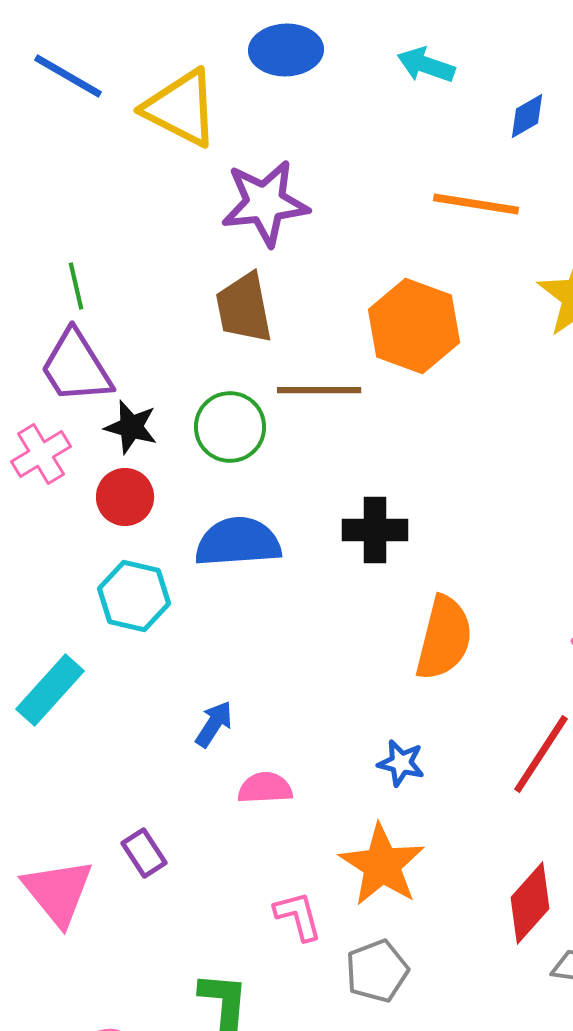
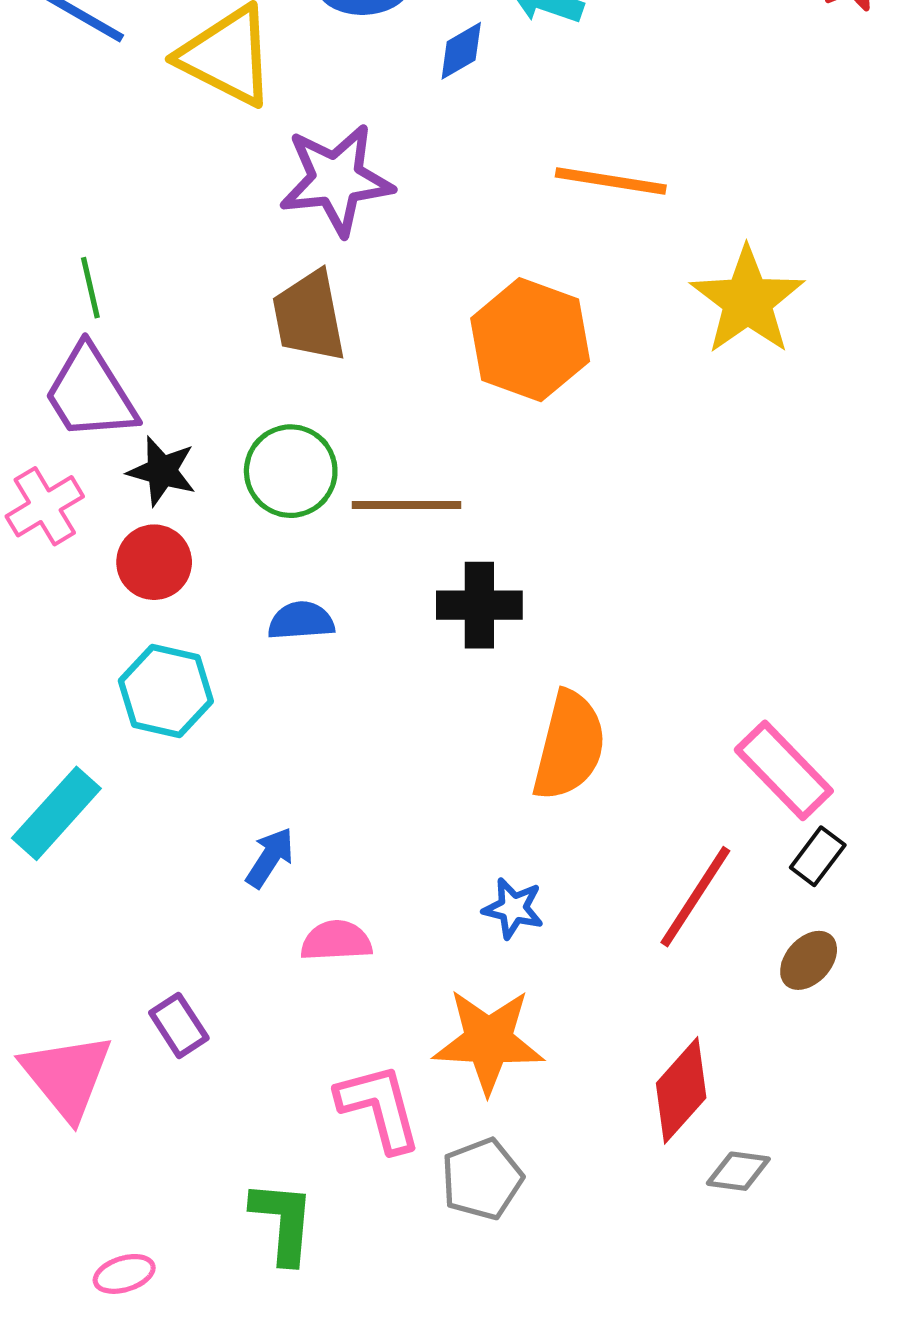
blue diamond: (527, 116) -> (461, 51), moved
brown line: (319, 390) -> (407, 505), moved
blue semicircle: (238, 542) -> (301, 621), size x0.6
orange star: (382, 865) -> (488, 1041), turned -30
pink L-shape: (298, 916) -> (379, 1107), size x1.4

